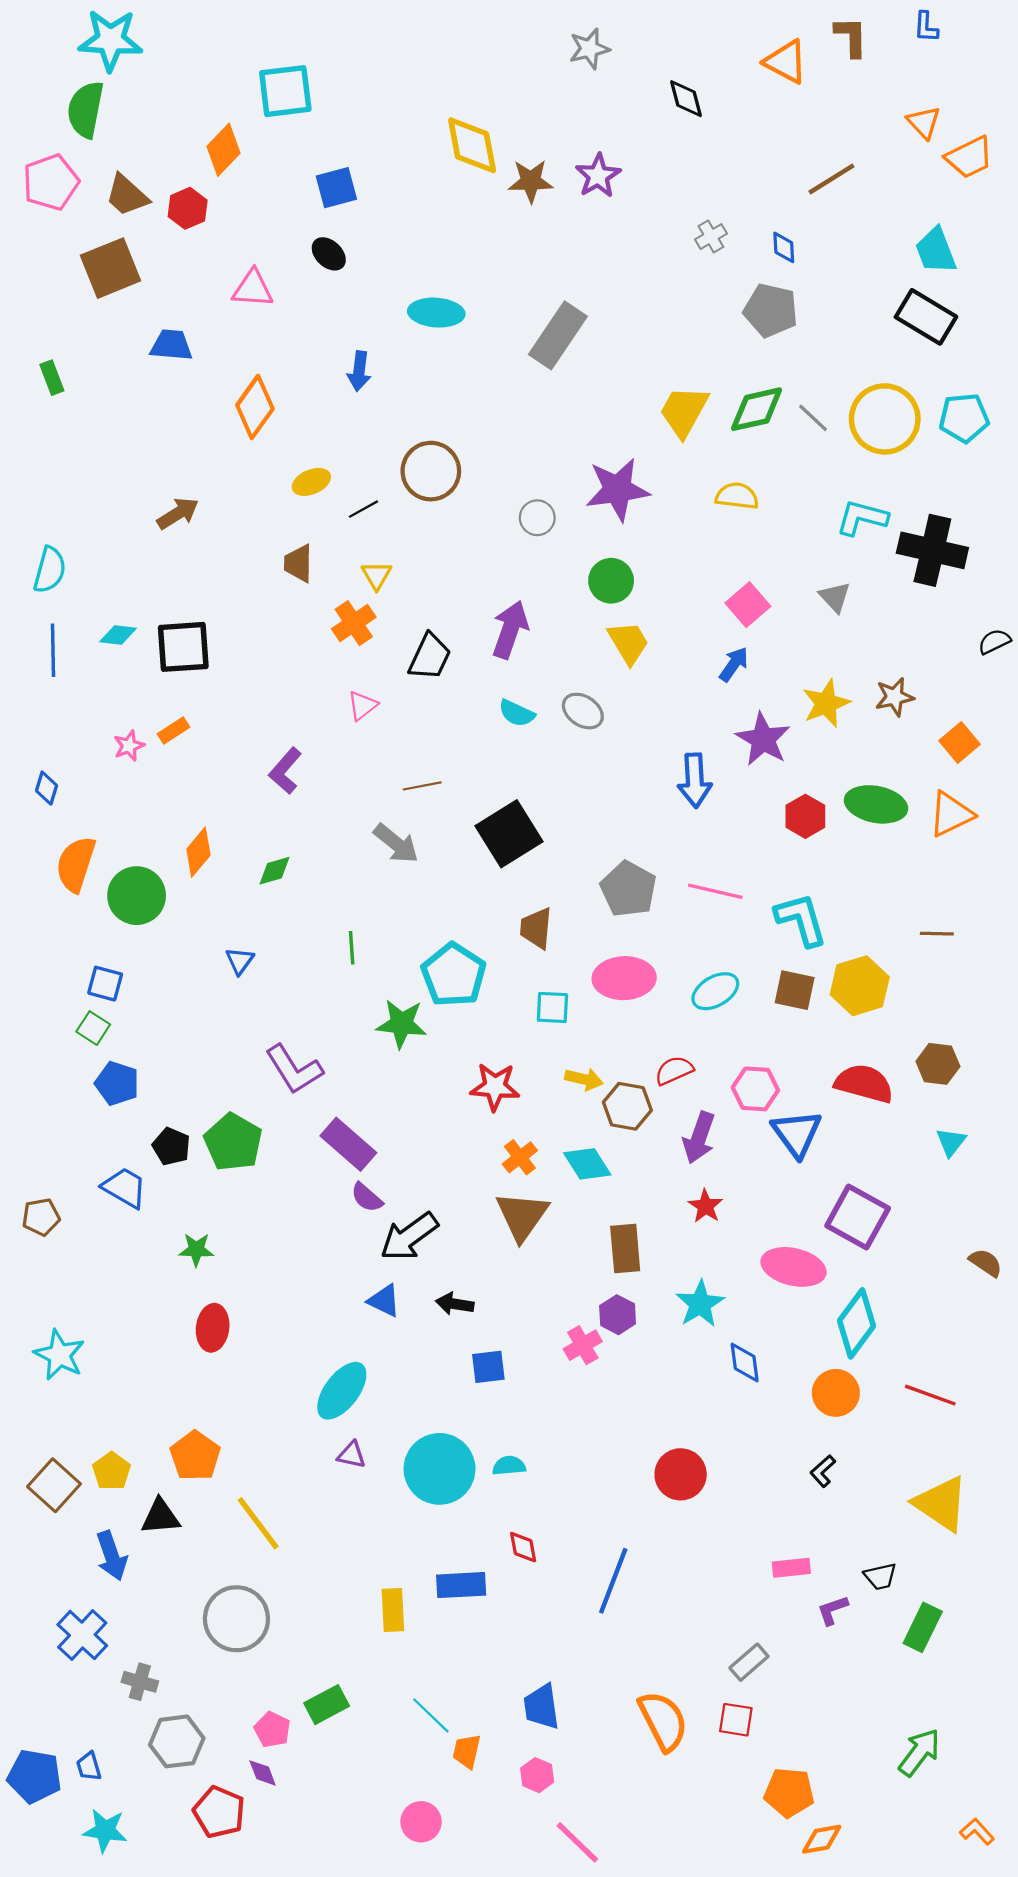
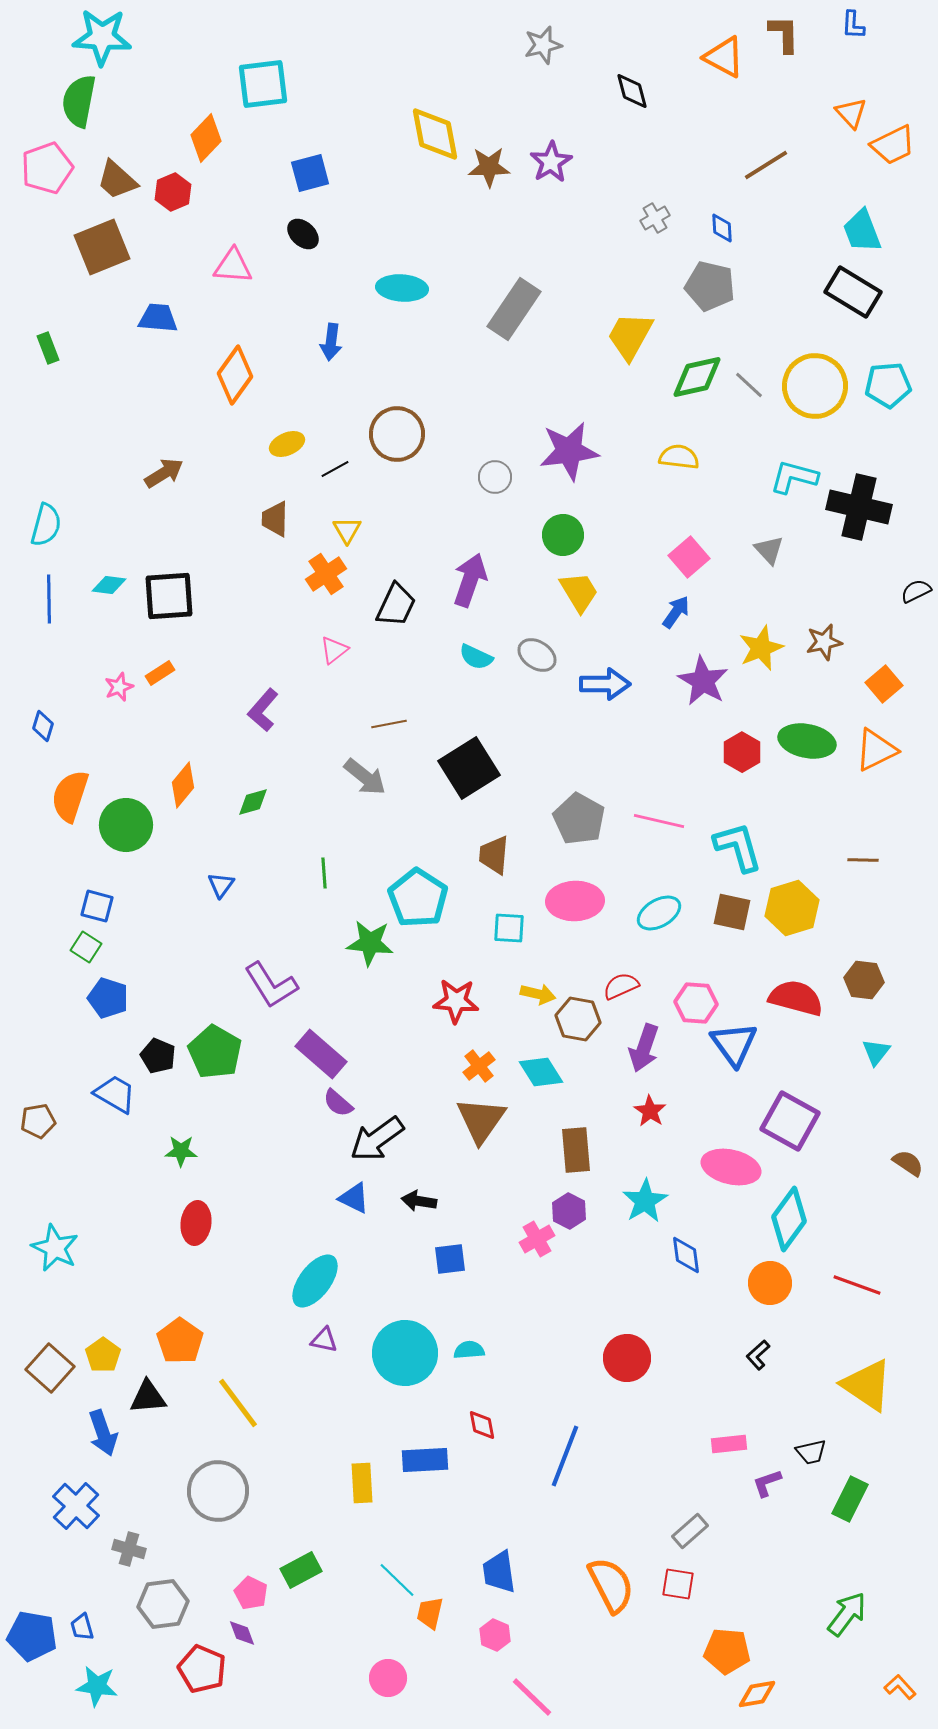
yellow trapezoid: (684, 411) -> (630, 336), moved
blue arrow: (695, 781) -> (605, 684), moved, turned -87

